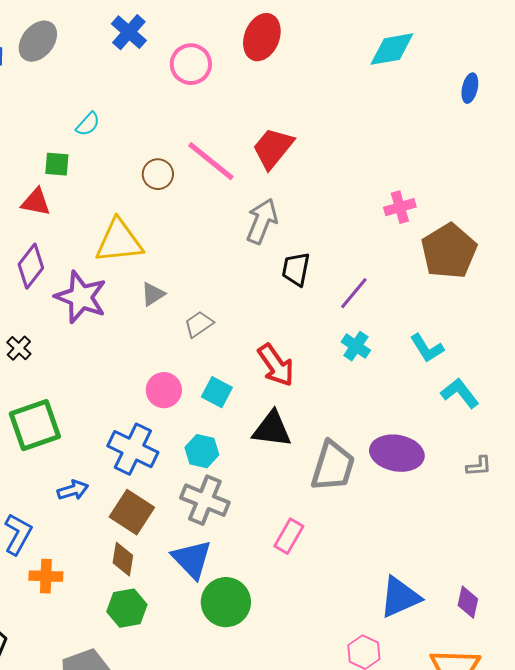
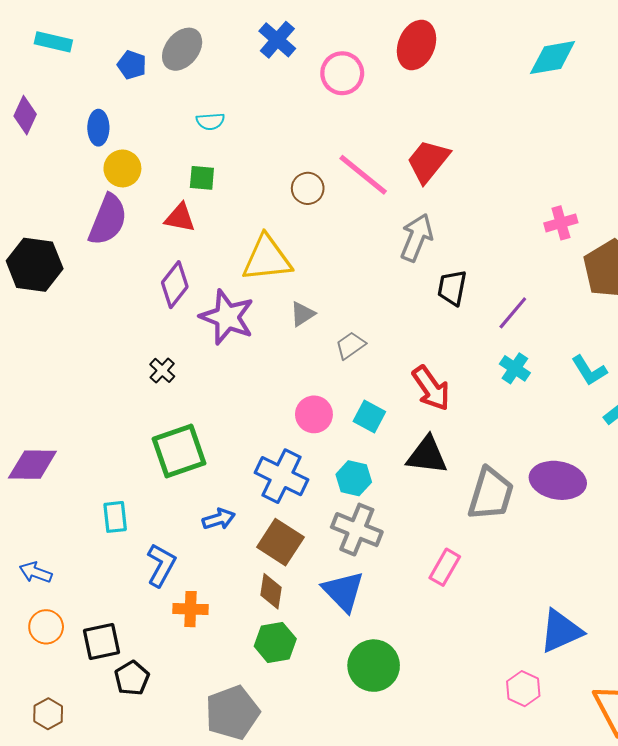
cyan semicircle: (88, 124) -> (210, 121), moved, turned 44
green circle: (226, 602) -> (374, 666), moved

